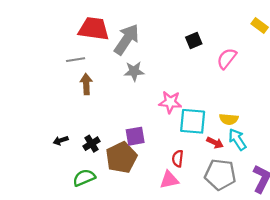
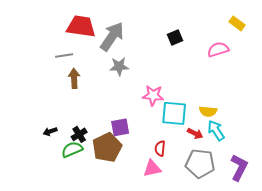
pink semicircle: (227, 59) -> (218, 49), moved, turned 35
green semicircle: (84, 178) -> (72, 149), moved

